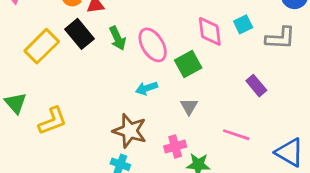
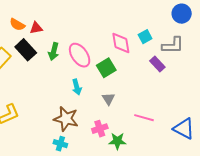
green arrow: (118, 38) -> (54, 51), turned 42
purple rectangle: (256, 86) -> (157, 64), moved
cyan arrow: (147, 88) -> (77, 87), turned -84

